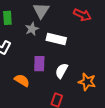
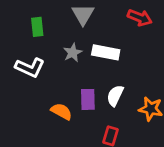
gray star: (32, 29) -> (73, 53), moved
purple rectangle: (39, 64) -> (88, 99), moved

